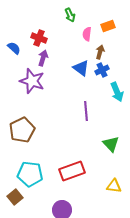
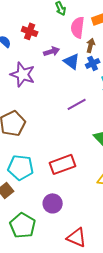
pink semicircle: (87, 34) -> (78, 27), size x1.5
purple arrow: (43, 58) -> (52, 51), moved, turned 56
purple line: (86, 111) -> (77, 104), turned 66

